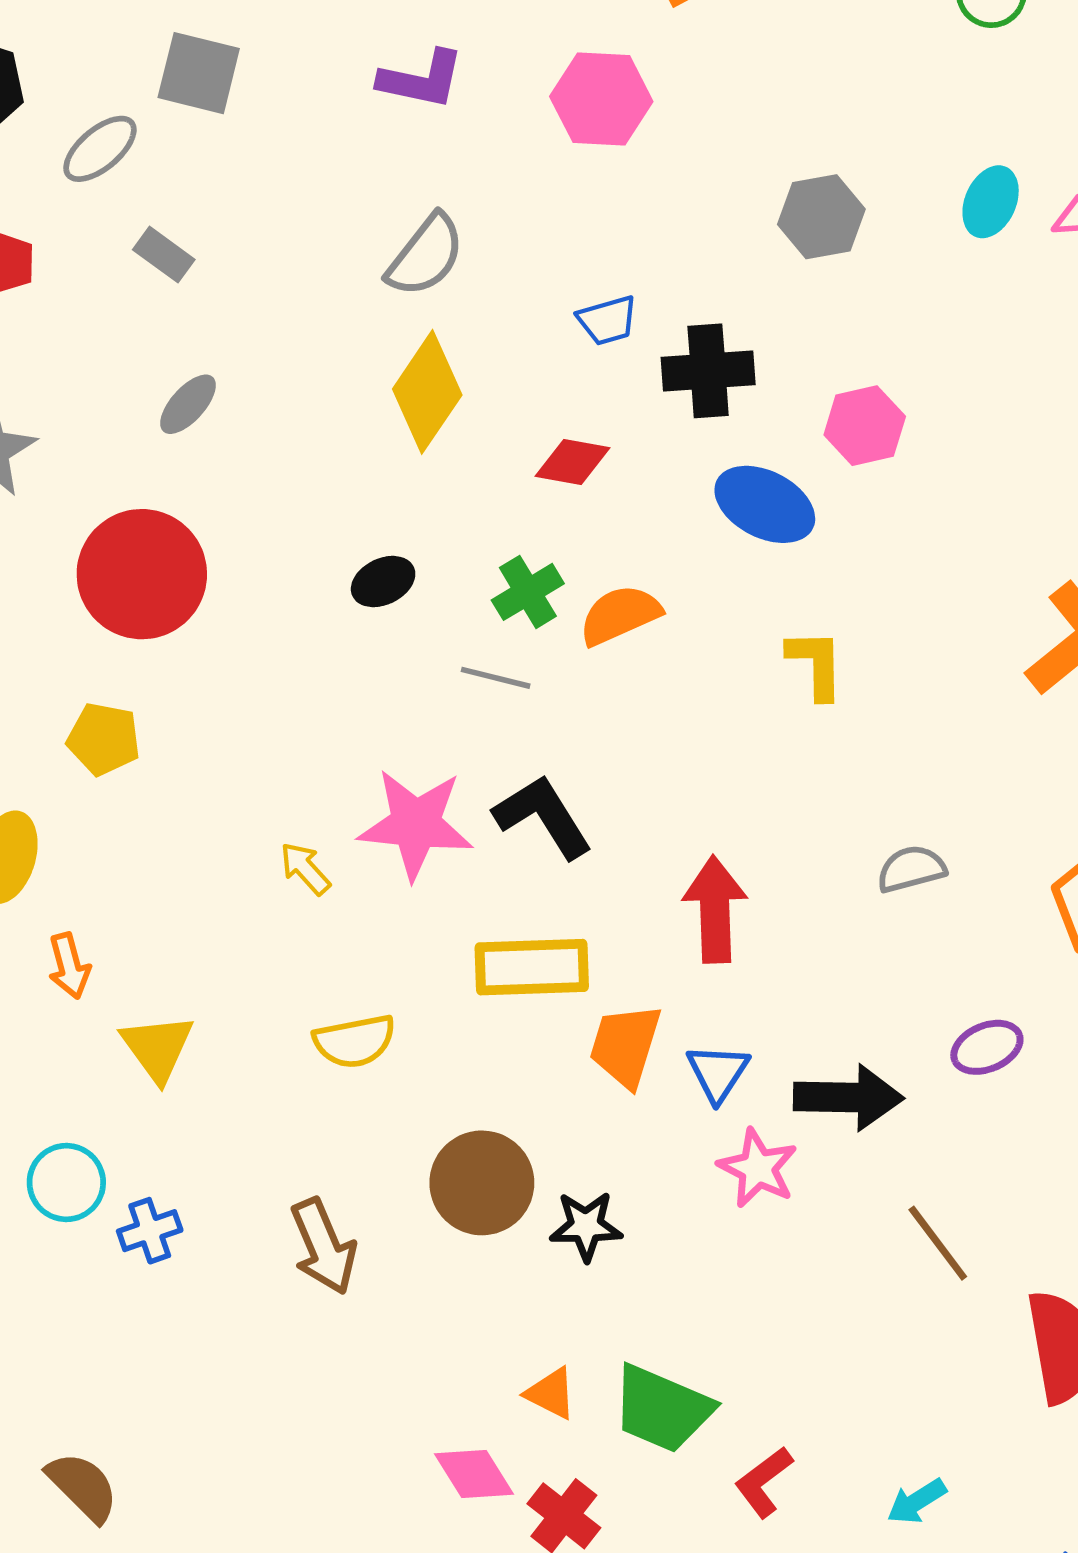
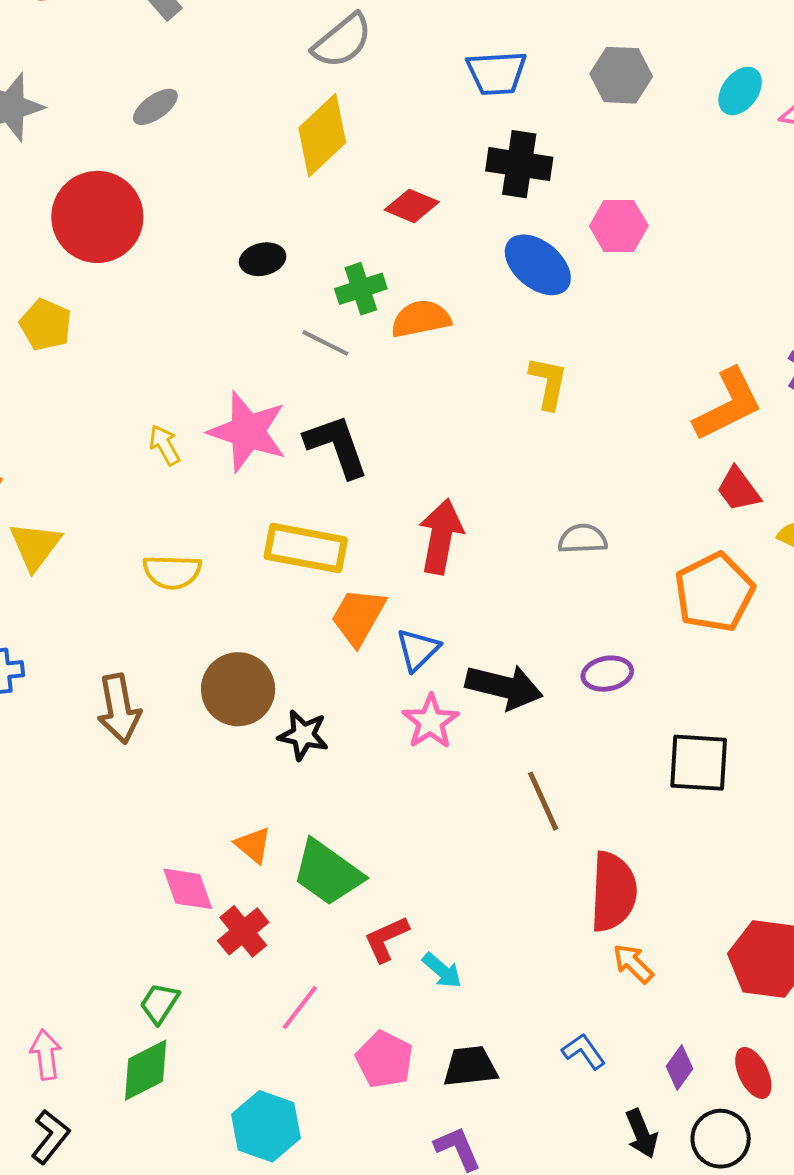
blue trapezoid: (607, 320) -> (497, 73), moved, size x1.4
cyan arrow: (917, 1501) -> (442, 971), moved, turned -120

